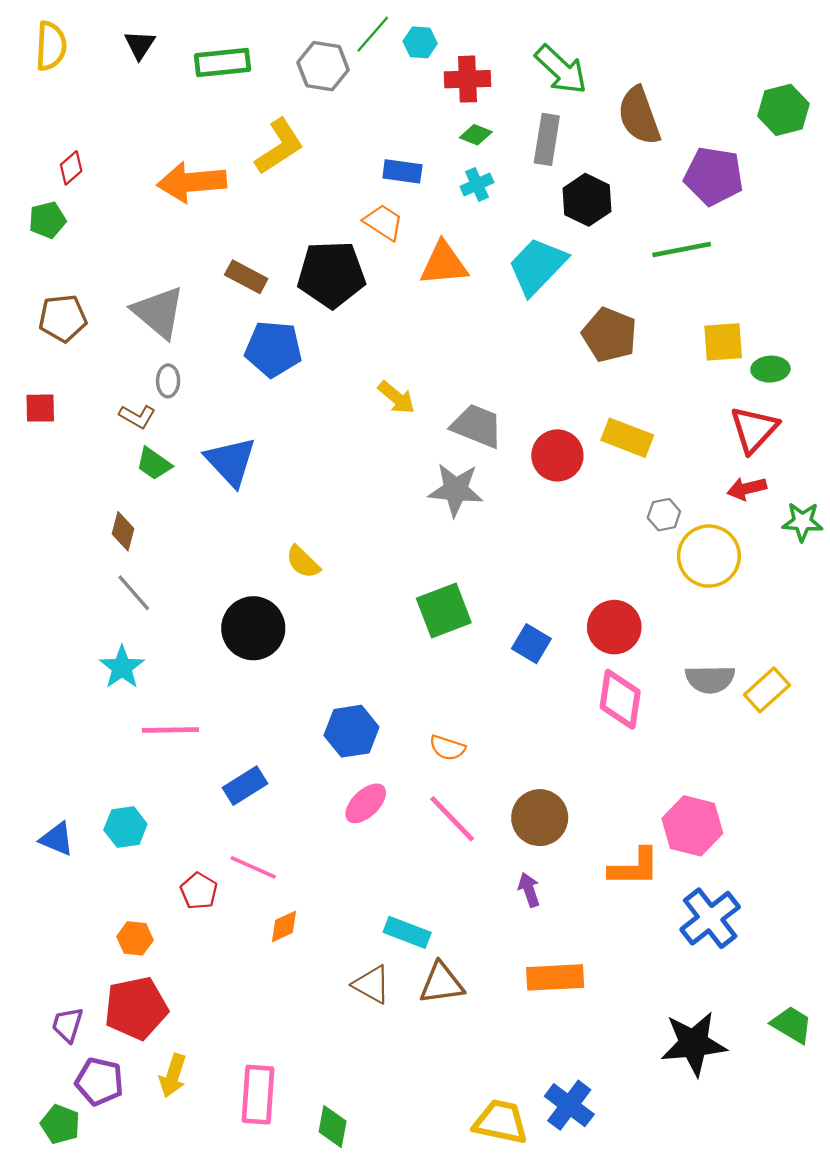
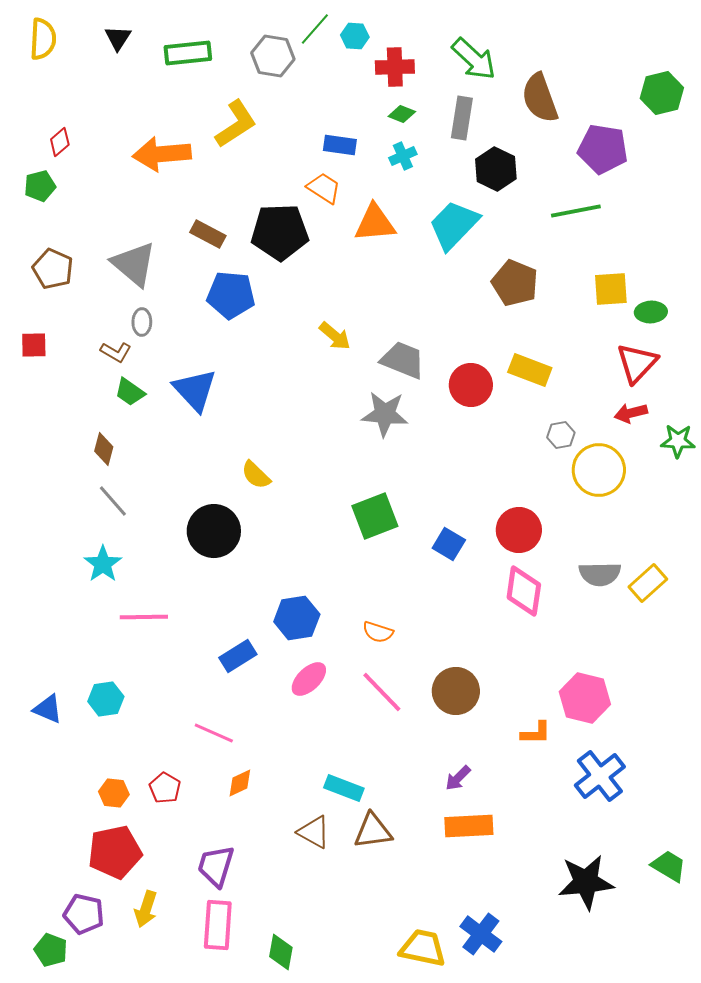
brown pentagon: (63, 318) -> (53, 269), turned 30
blue rectangle: (245, 786) -> (238, 656), moved
orange L-shape: (634, 867) -> (536, 733), size x0.7
purple arrow: (529, 890) -> (458, 778), moved, turned -116
red pentagon: (199, 891) -> (165, 788), moved
purple trapezoid: (67, 1025) -> (216, 866), moved, size x1.4

